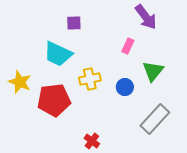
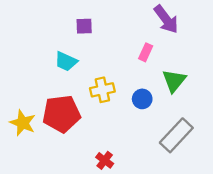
cyan trapezoid: (58, 54) -> (66, 61), size x0.7
yellow star: (20, 82) -> (23, 123), moved

